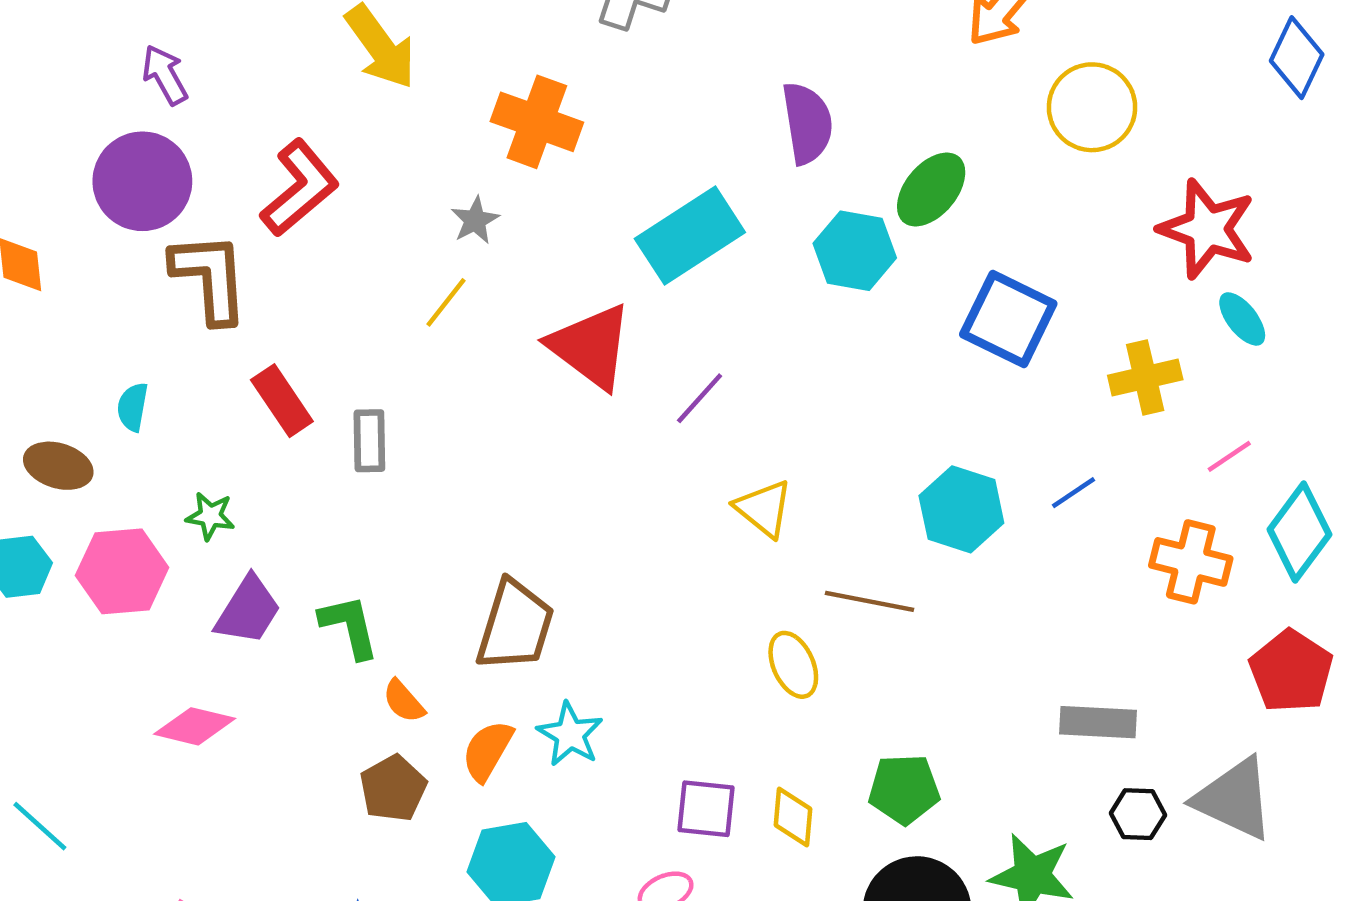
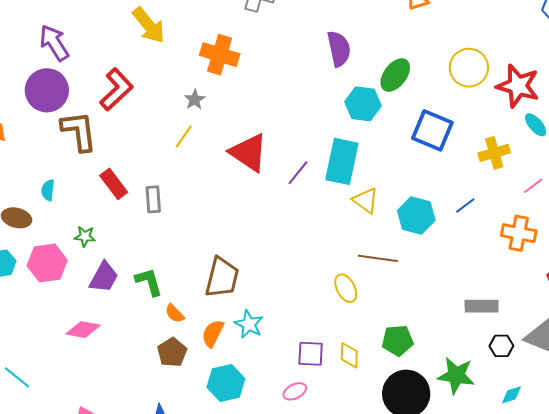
purple arrow: (165, 75) -> (54, 43), size x1.4
yellow circle: (1092, 107) -> (469, 68), moved
cyan rectangle: (690, 236) -> (342, 161), moved, turned -42
yellow triangle: (764, 508) -> (366, 200), moved

